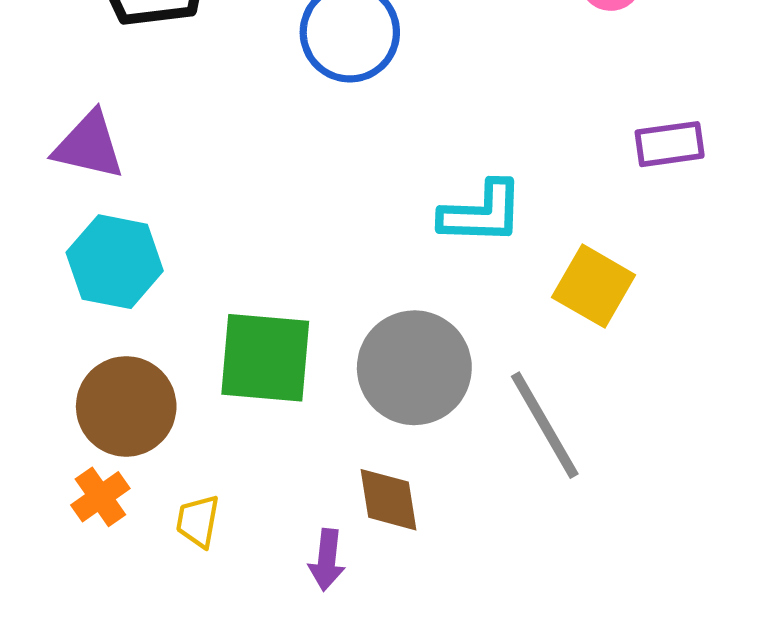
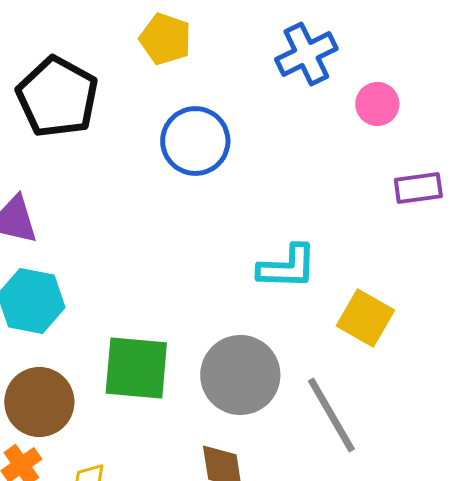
purple rectangle: (670, 144) -> (418, 188), moved

